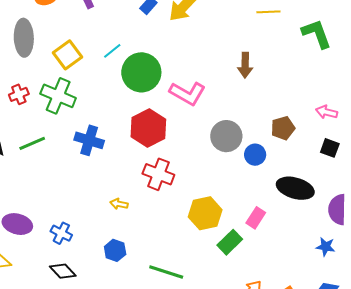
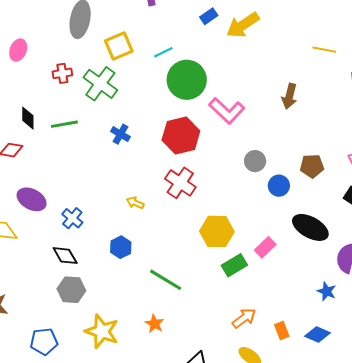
gray circle: (226, 136) -> (255, 161), size x0.7
blue cross: (89, 140) -> (121, 134), size x0.7

